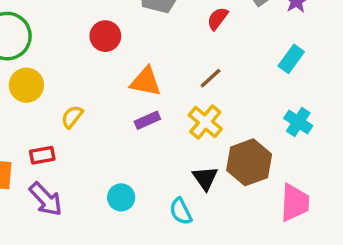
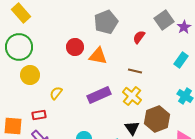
brown line: (211, 78) -> (135, 71), turned 56
orange triangle: (146, 82) -> (98, 56), moved
purple rectangle: (147, 120) -> (99, 95), size x1.6

